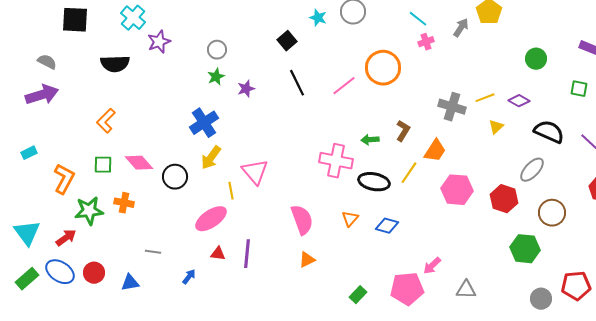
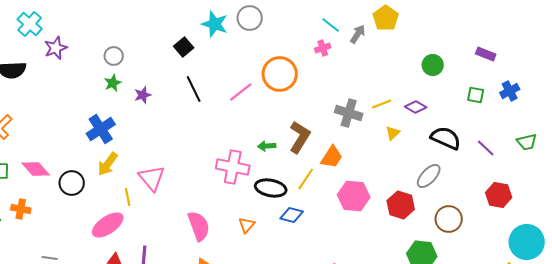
cyan star: (318, 18) -> (215, 24), size x1.5
cyan line: (418, 19) -> (331, 25), moved
brown L-shape: (403, 131) -> (300, 137), size x1.5
blue diamond: (387, 226) -> (292, 215), moved

